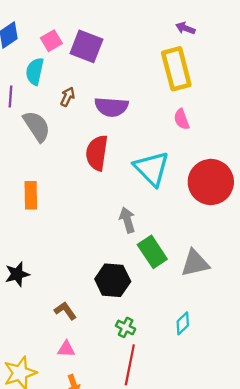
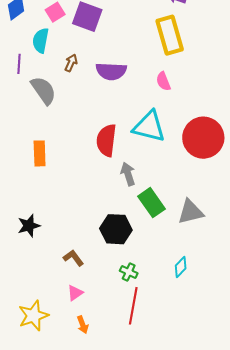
pink semicircle: (182, 119) -> (163, 81), moved
red semicircle: (97, 153) -> (106, 140), moved
cyan triangle: (152, 169) -> (149, 127), turned -30
pink triangle: (66, 349) -> (75, 293), turned -36

